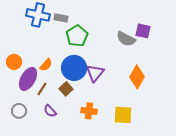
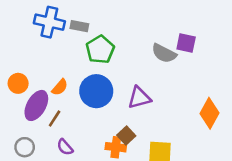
purple triangle: (95, 73) -> (139, 98), moved, turned 36
orange diamond: (137, 77) -> (210, 113), moved
brown square: (66, 89) -> (126, 135), moved

